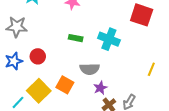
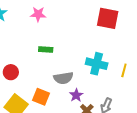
cyan cross: (109, 39) -> (97, 64), moved

